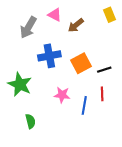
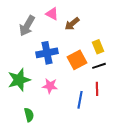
yellow rectangle: (110, 15) -> (98, 47), moved
green star: (20, 84) -> (19, 80), turned 30
pink star: (62, 95) -> (50, 86), moved

